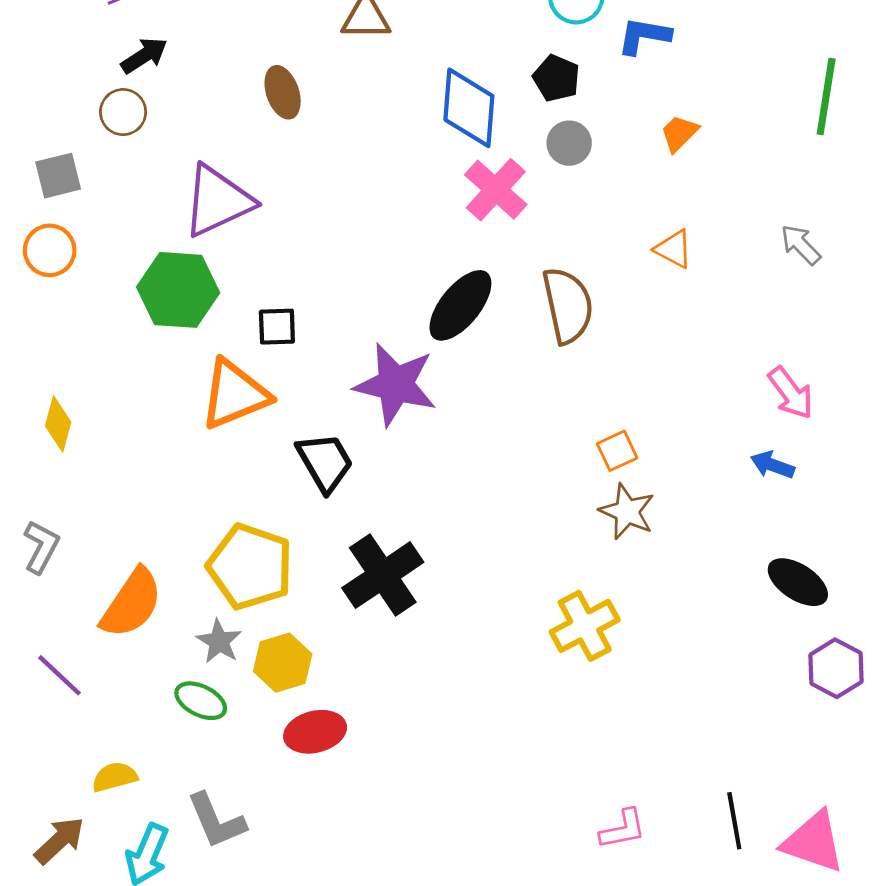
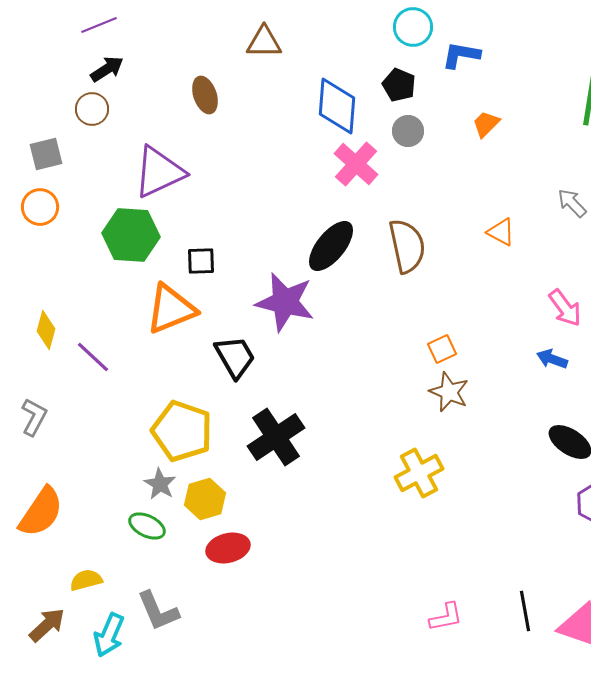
orange triangle: (674, 249) -> (501, 232), moved
orange semicircle: (132, 603) -> (41, 512), moved
purple line: (60, 675) -> (93, 357), moved

